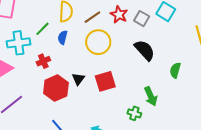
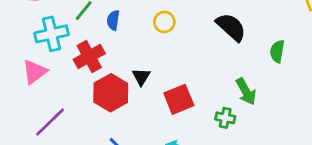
yellow circle: (98, 42) -> (164, 22), size x0.6
red cross: (43, 61) -> (89, 56), size x1.5
red square: (105, 81) -> (179, 99), moved

